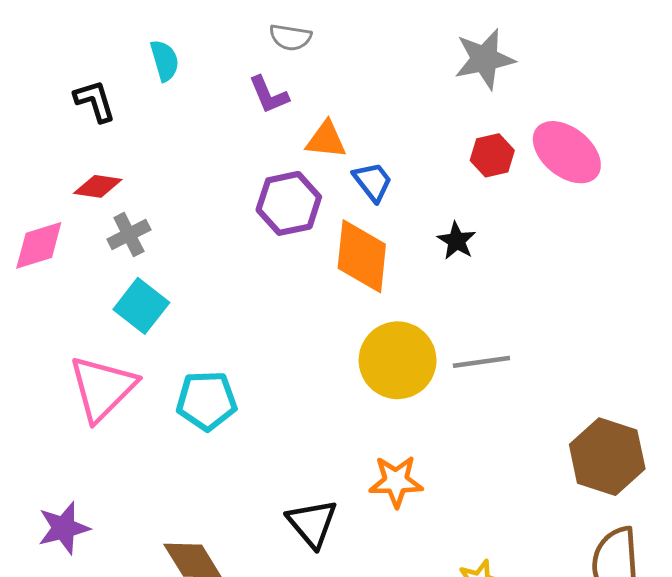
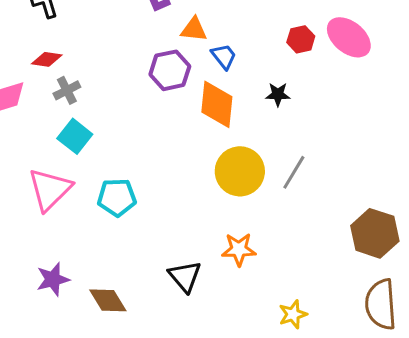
black star: (457, 241) -> (278, 94), turned -30
gray line: (481, 362) -> (294, 172), turned -51
purple star: (64, 528) -> (53, 279), moved

